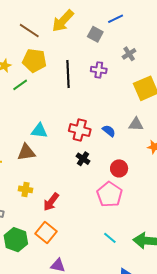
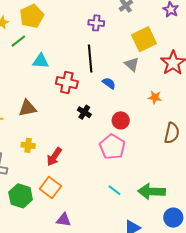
yellow pentagon: (34, 61) -> (32, 16), turned -30
black line: (68, 74) -> (90, 59), moved
gray triangle: (136, 124) -> (132, 64), moved, turned 42
red cross: (80, 130) -> (67, 83), moved
cyan triangle: (39, 131) -> (41, 61), moved

